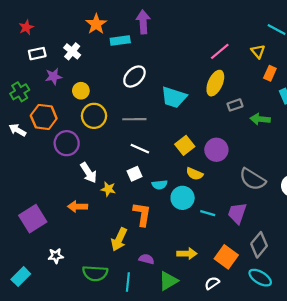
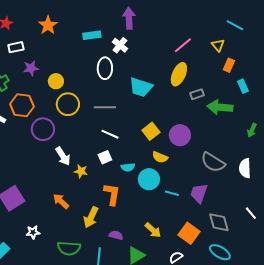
purple arrow: (143, 22) -> (129, 18), moved
orange star: (96, 24) -> (48, 25), moved
white cross: (72, 51) -> (120, 45), moved
white ellipse: (134, 77) -> (105, 68), turned -45
green arrow: (260, 119) -> (220, 107), size x1.4
orange arrow: (78, 207) -> (61, 201), moved, turned 42
gray diamond: (259, 245) -> (219, 222), turned -55
yellow arrow: (187, 254) -> (153, 230), turned 42

